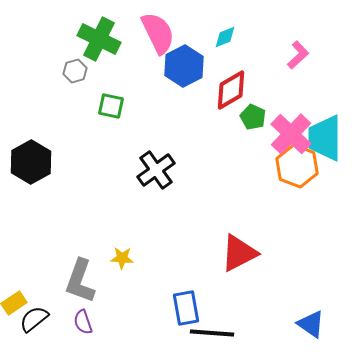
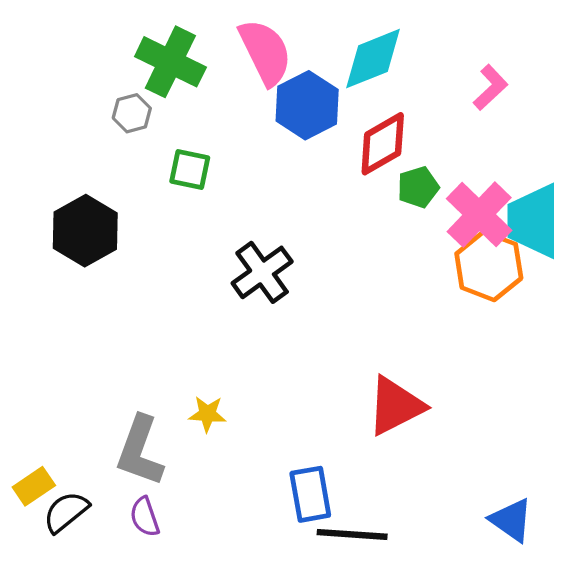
cyan diamond: (225, 37) -> (373, 59), size x1.8
green pentagon: (253, 117) -> (418, 187), turned 30
black hexagon: (31, 162) -> (85, 231), moved

